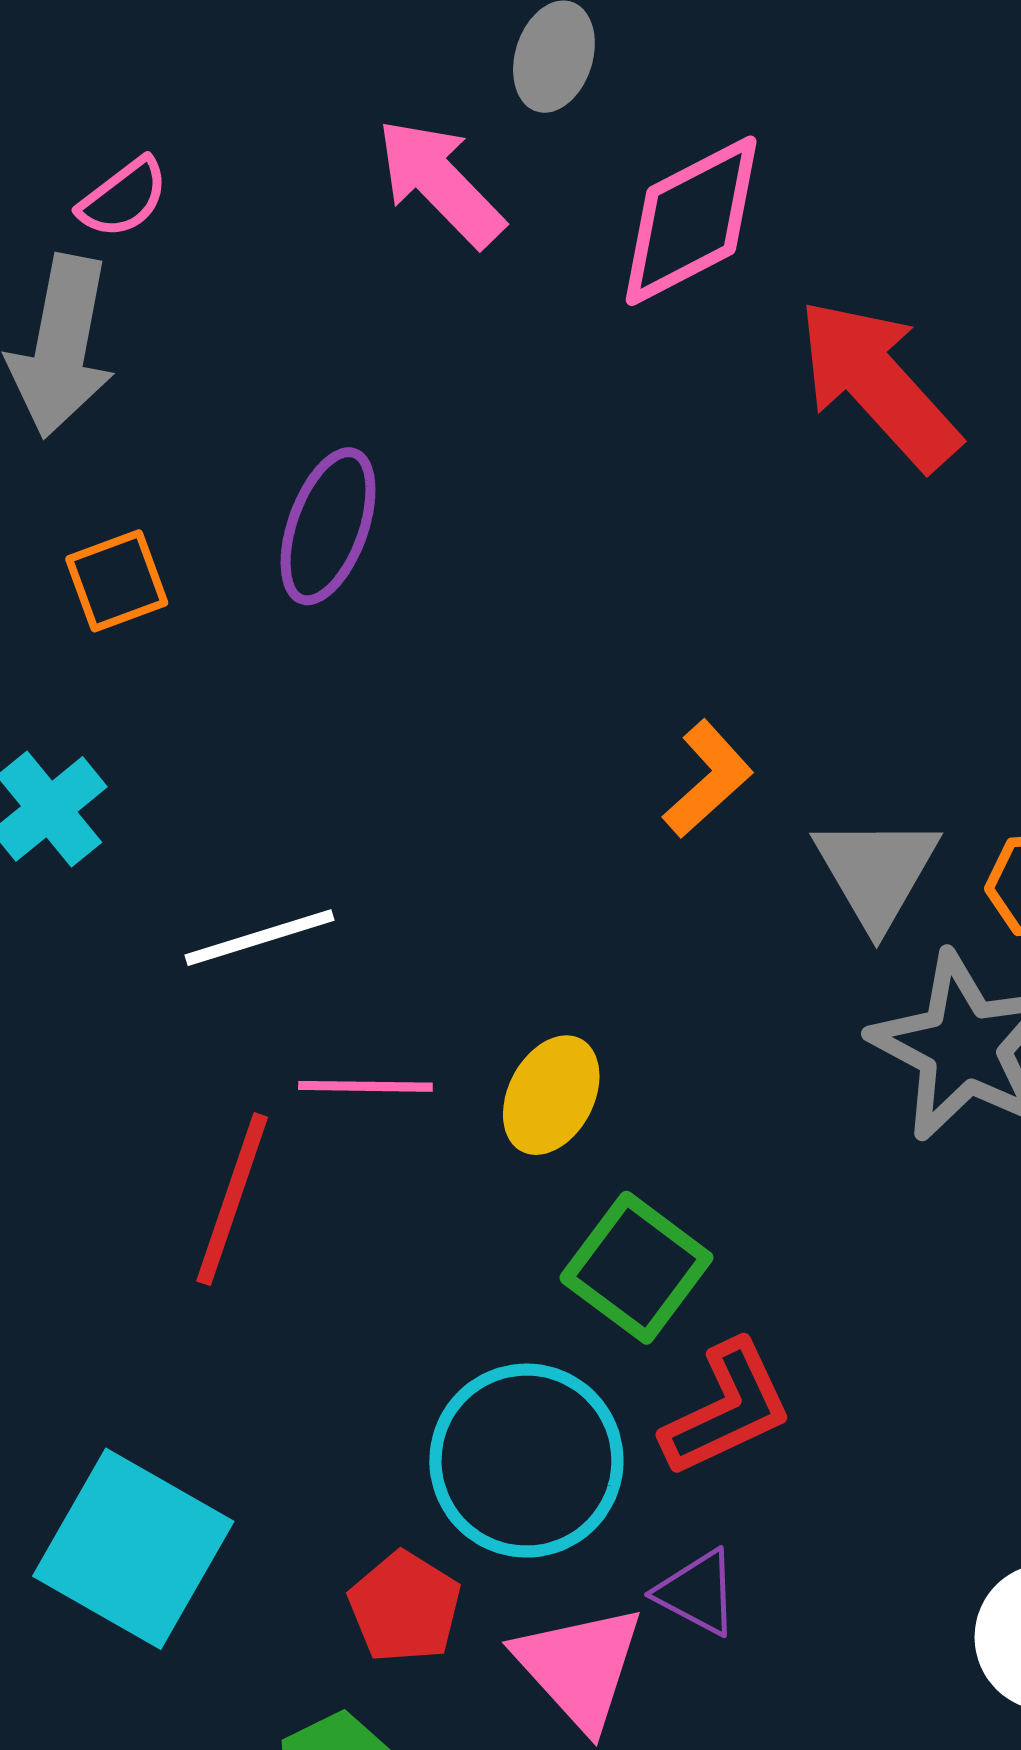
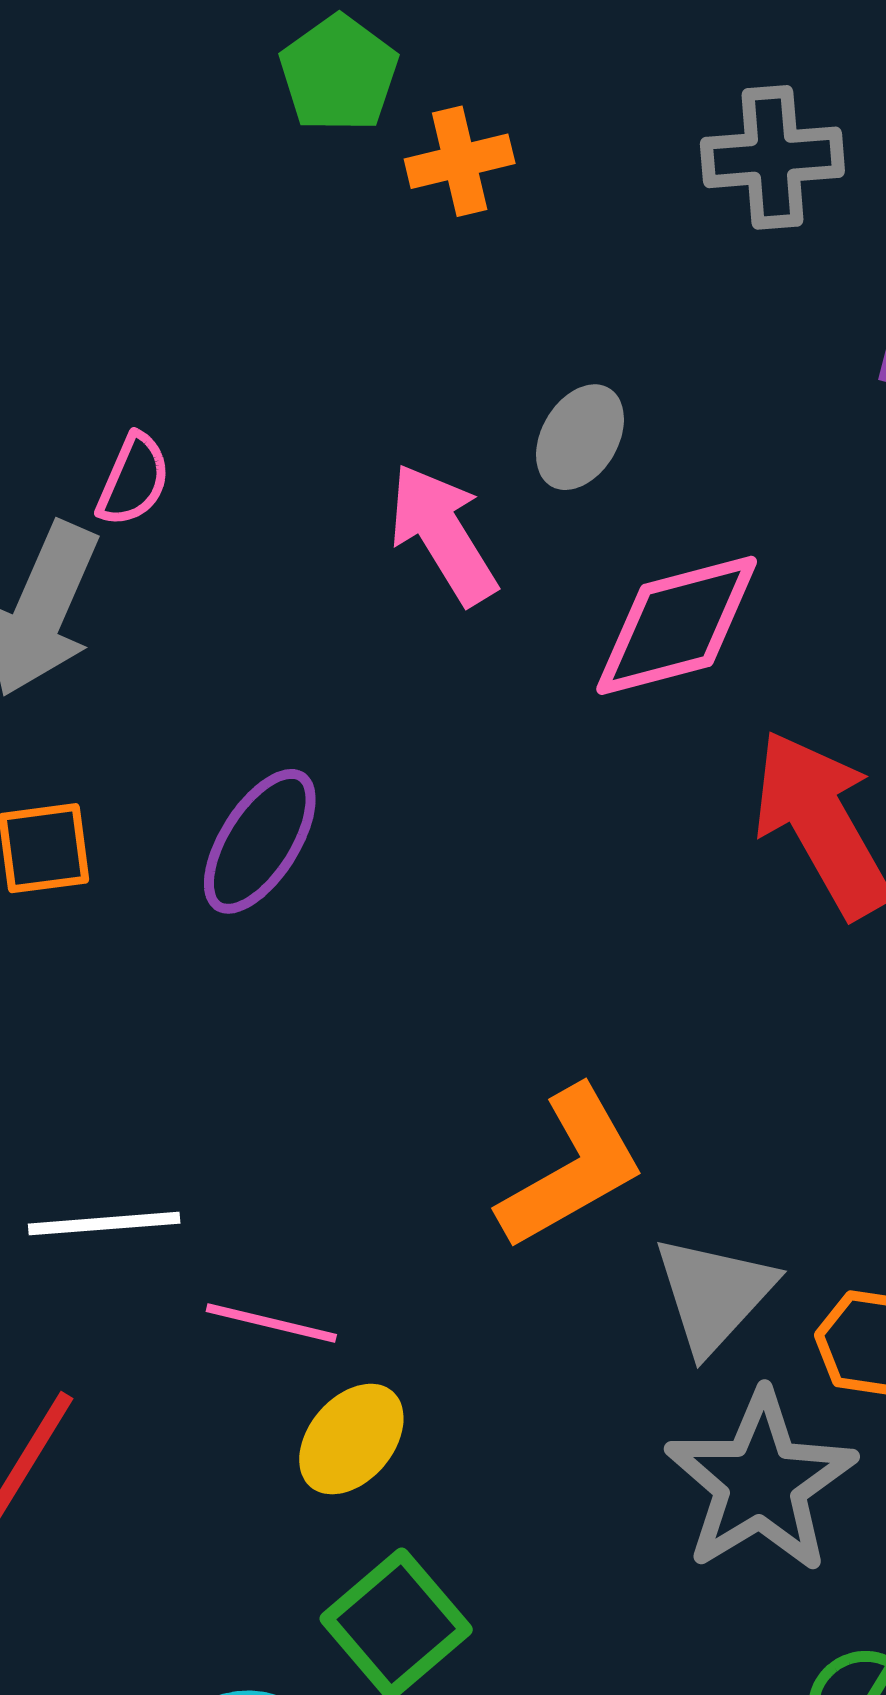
pink semicircle: (123, 198) -> (134, 480), turned -42
orange L-shape: (708, 779) -> (571, 1168), size x1.5
pink line: (365, 1086) -> (271, 1323), moved

